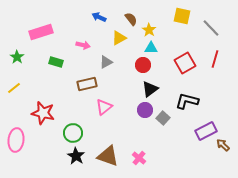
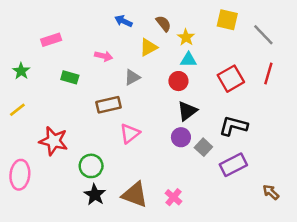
pink rectangle: (41, 32) -> (51, 40), size x0.7
purple rectangle: (206, 131) -> (233, 165), moved
brown arrow: (223, 145) -> (271, 192), moved

